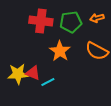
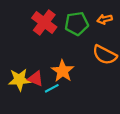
red cross: (41, 21) -> (44, 22), turned 30
orange star: (60, 51) -> (63, 71), moved

